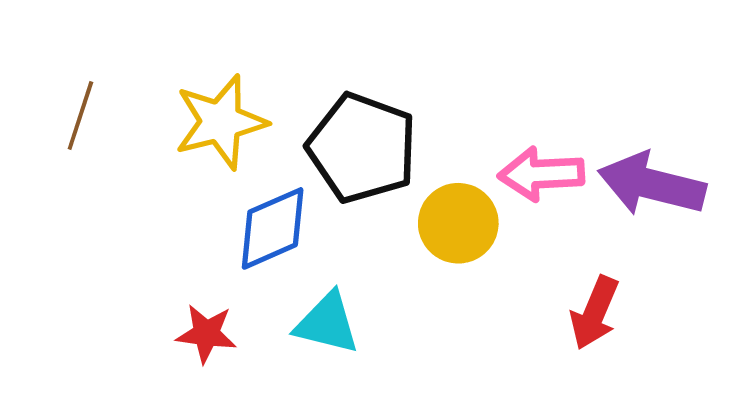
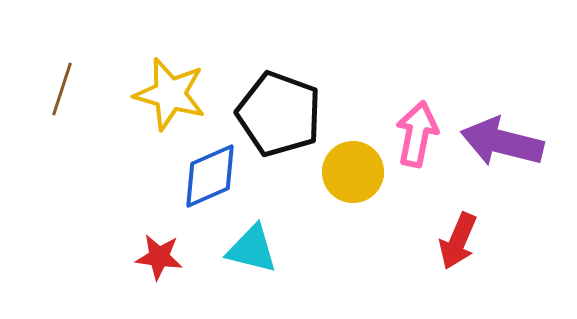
yellow star: (221, 122) -> (170, 94), turned 30
pink arrow: (541, 174) -> (417, 134), turned 104

